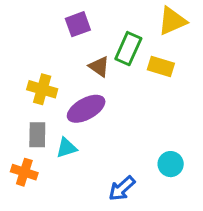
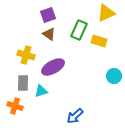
brown triangle: (99, 66) -> (49, 34), moved
cyan circle: (171, 164) -> (114, 76), moved

